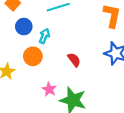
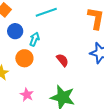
pink star: (49, 89) -> (27, 95), moved

